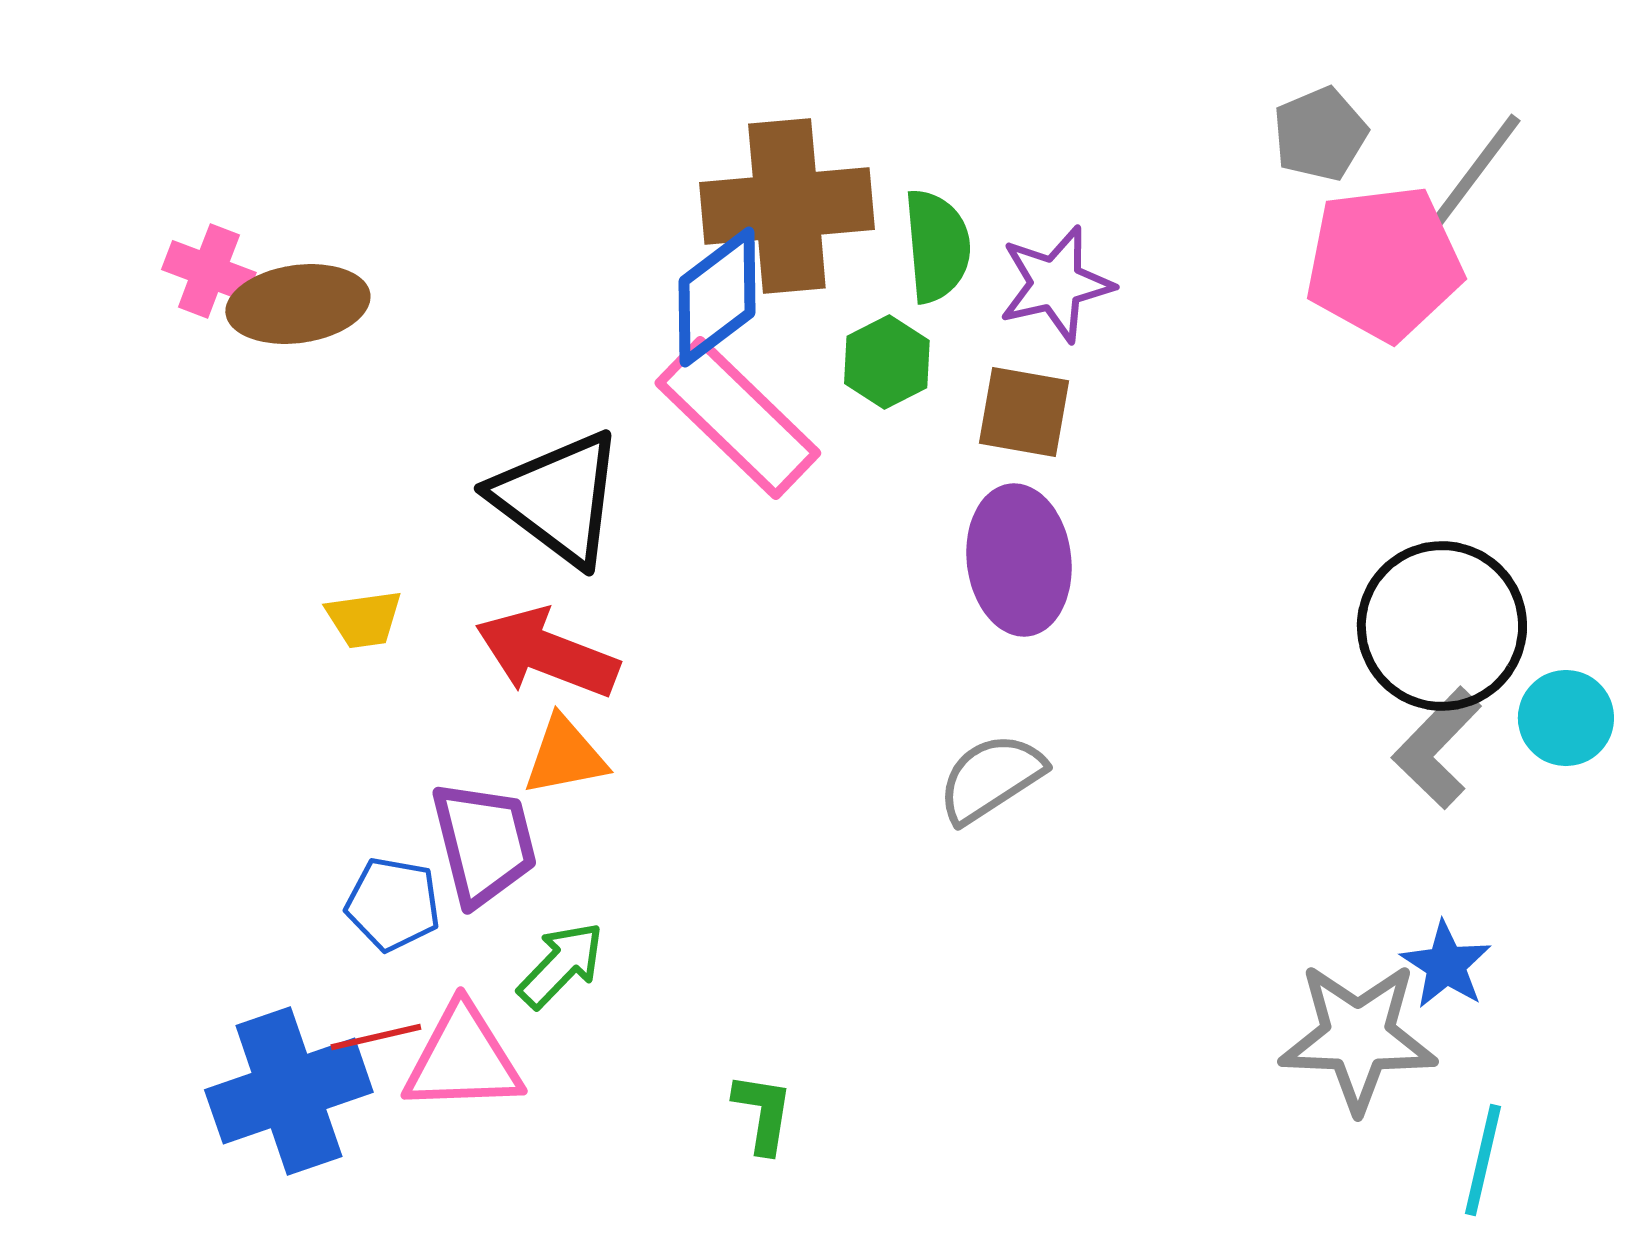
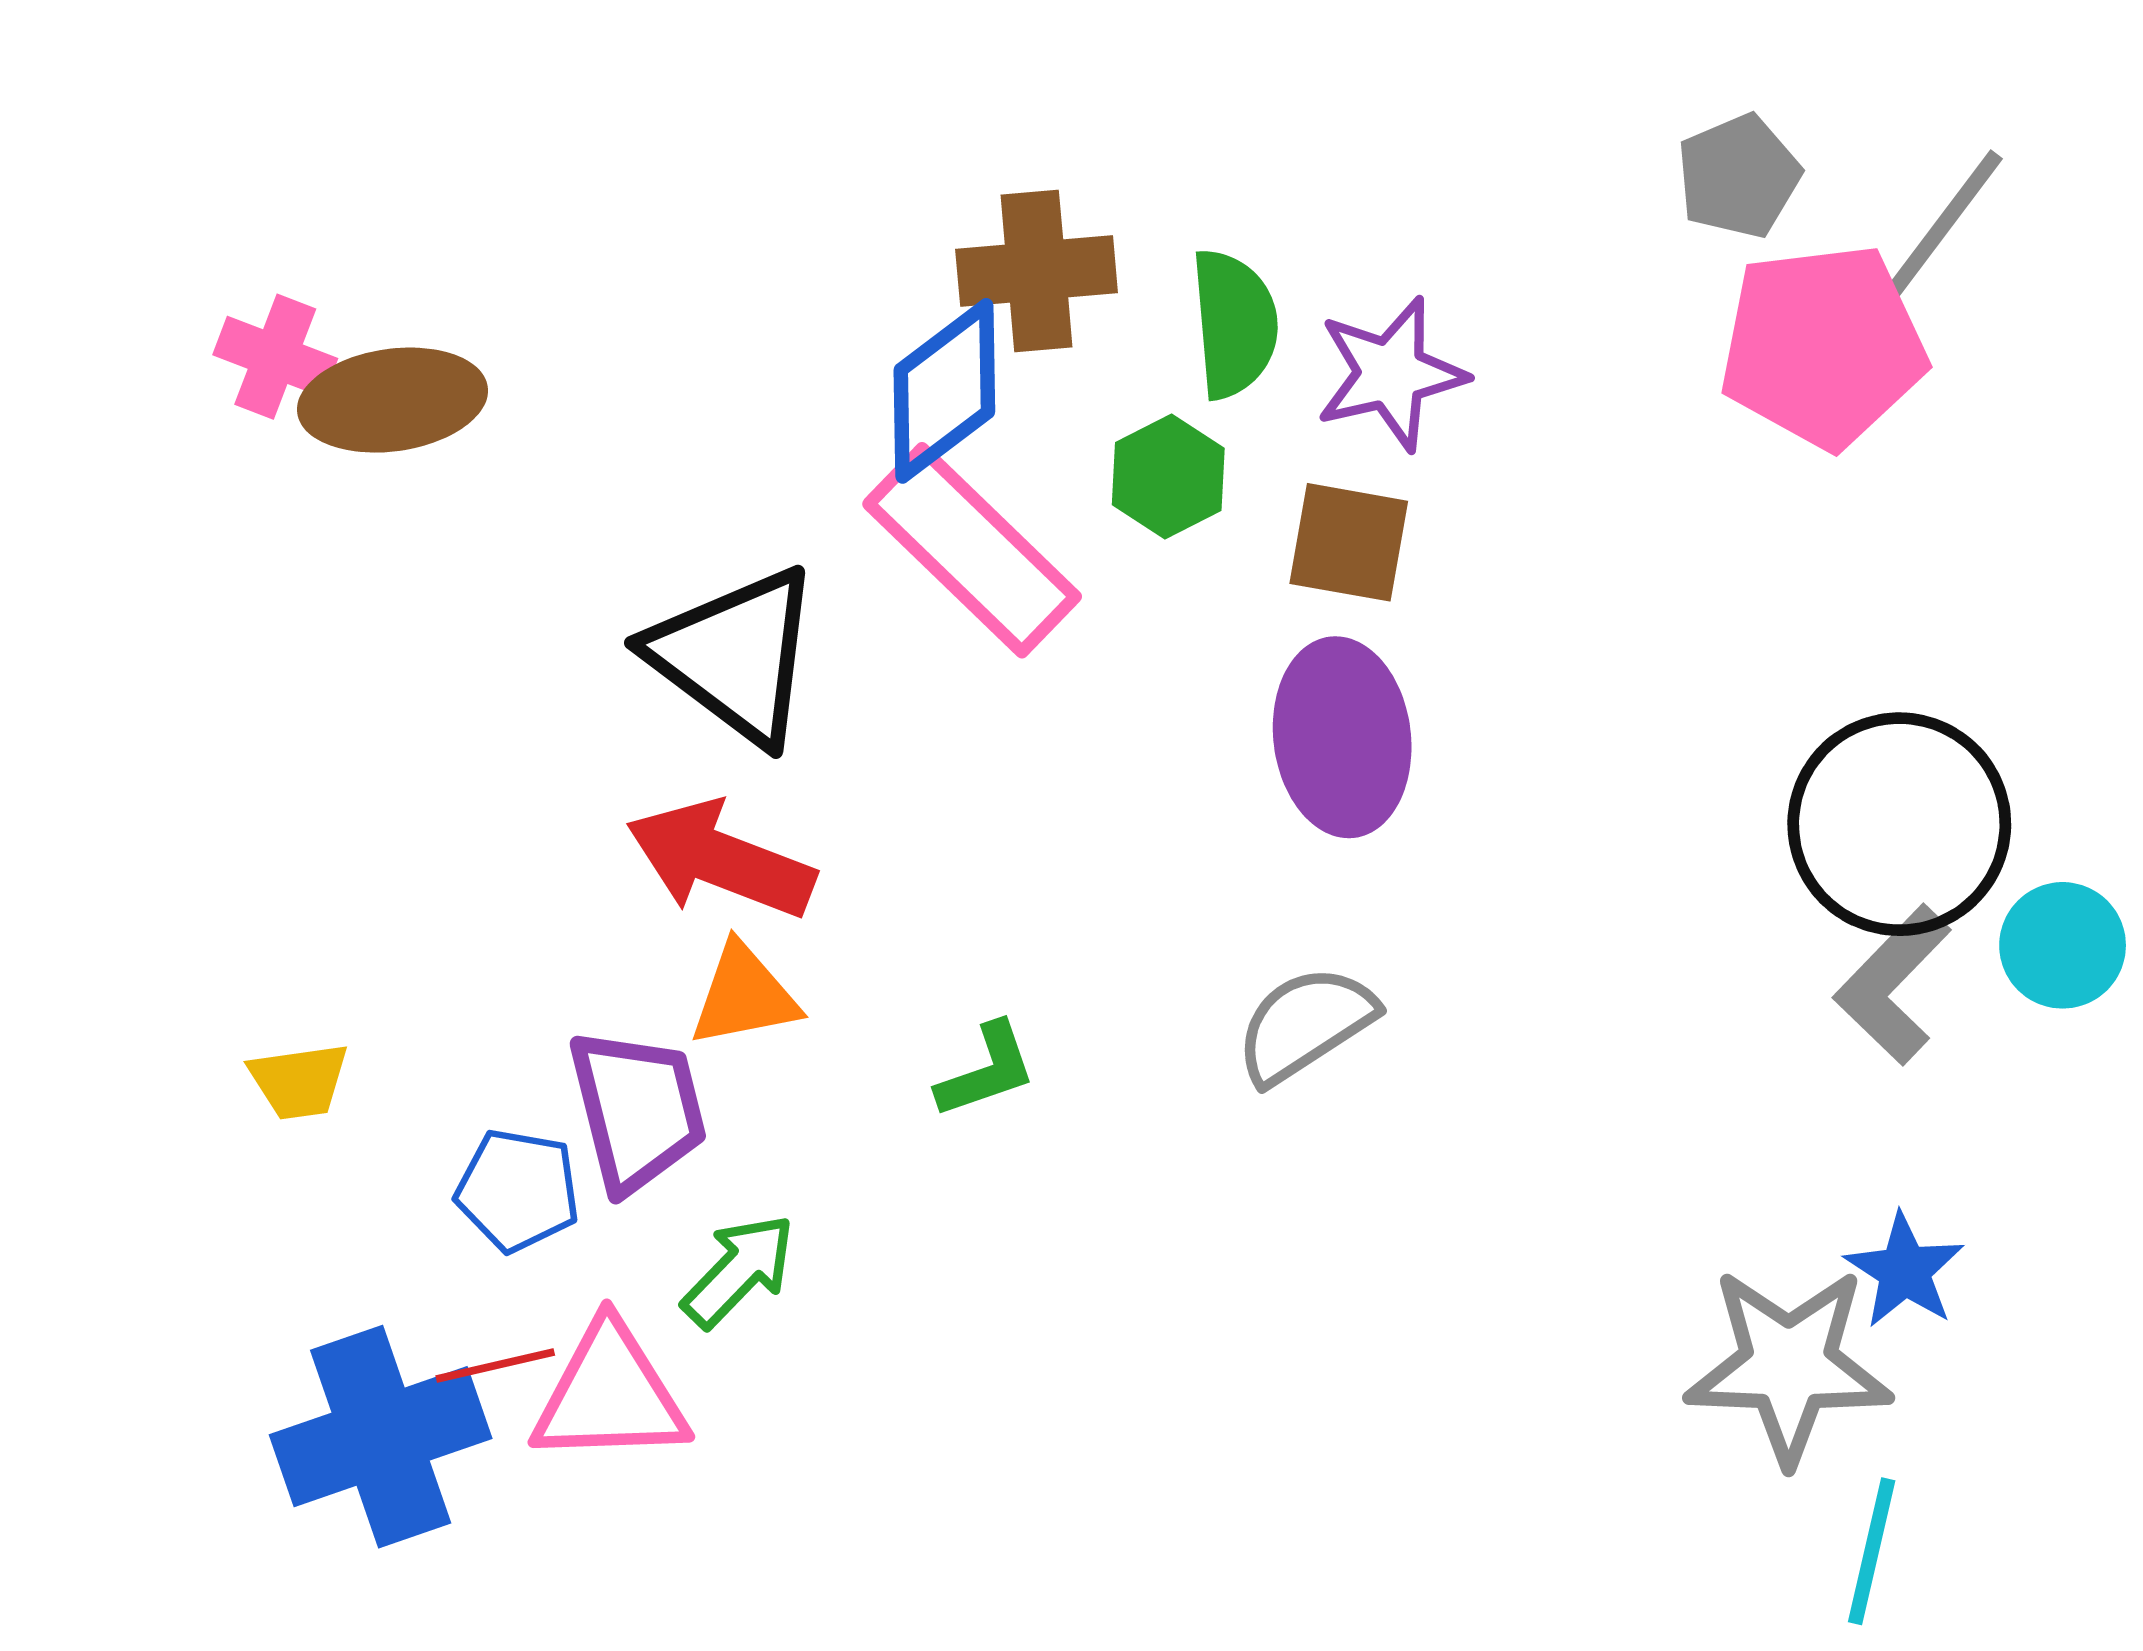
brown cross: (787, 206) -> (1037, 271), size x0.7
yellow trapezoid: (364, 619) -> (299, 1081), moved
green L-shape: (763, 1113) -> (987, 1070), moved, turned 62
cyan line: (1483, 1160) -> (1872, 1551), moved

